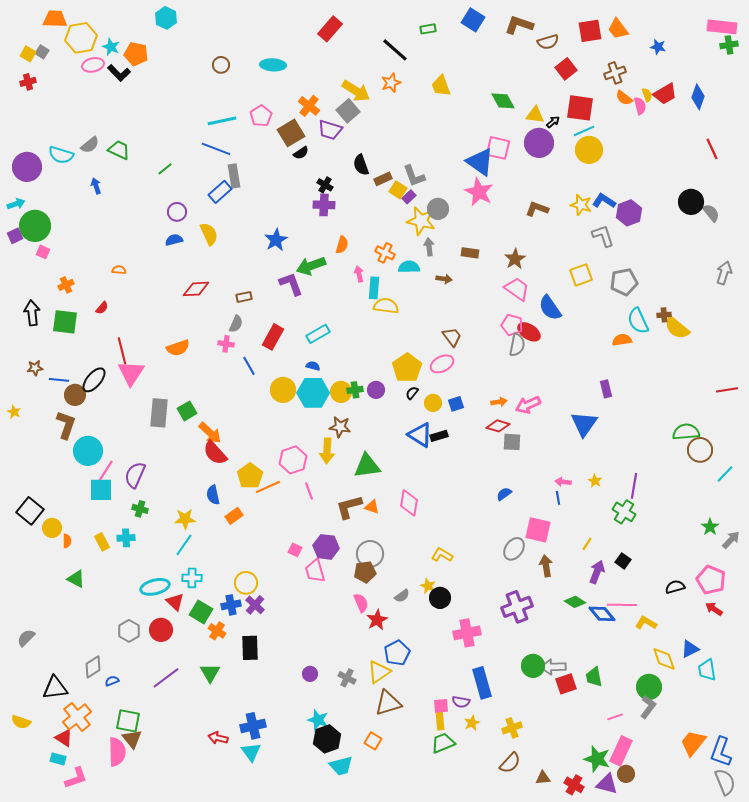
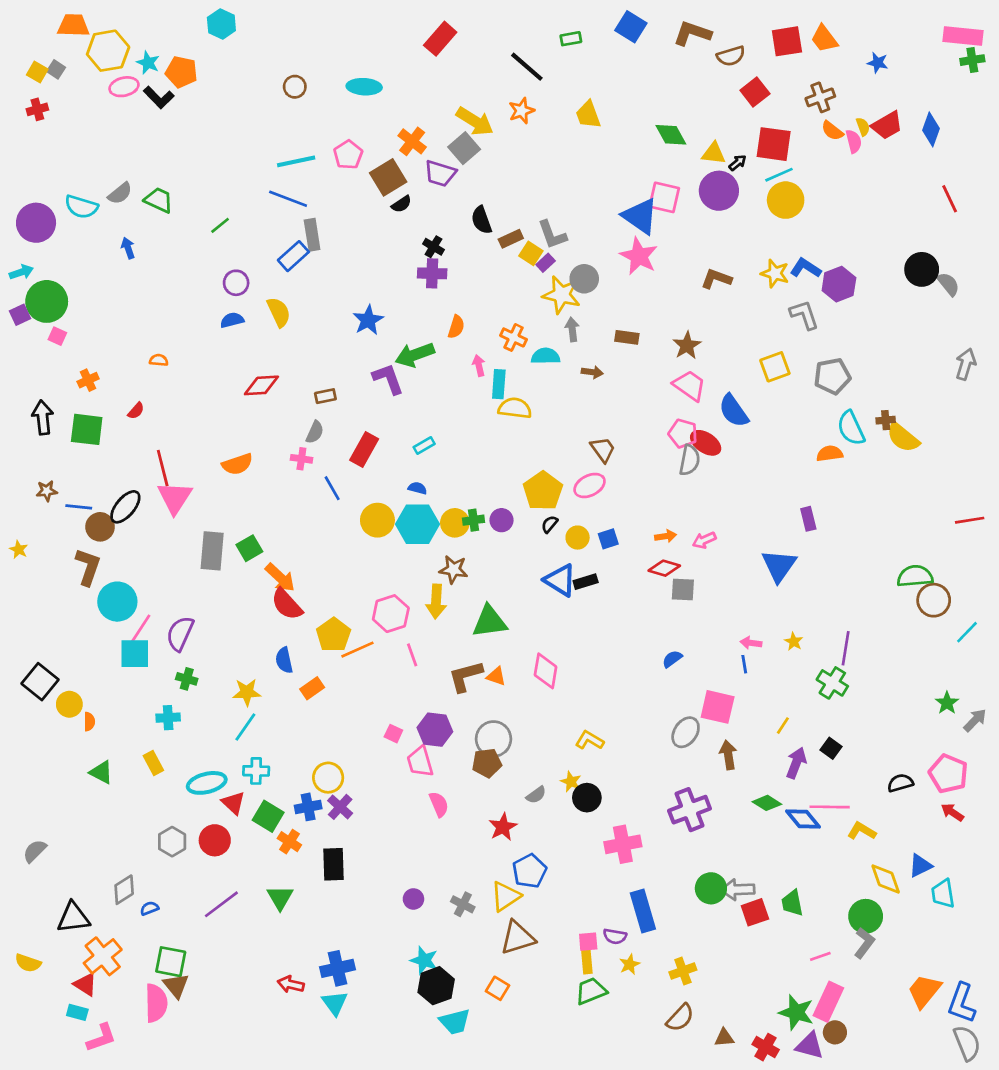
cyan rectangle: (318, 334) -> (424, 445), size x0.7
pink arrow: (528, 405) -> (704, 540), size x0.7
yellow rectangle: (102, 542) -> (153, 763), moved
pink semicircle: (361, 603) -> (439, 804), moved

